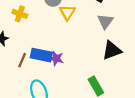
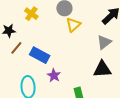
purple star: (56, 58) -> (54, 75), moved
brown line: (22, 60) -> (16, 48), moved

